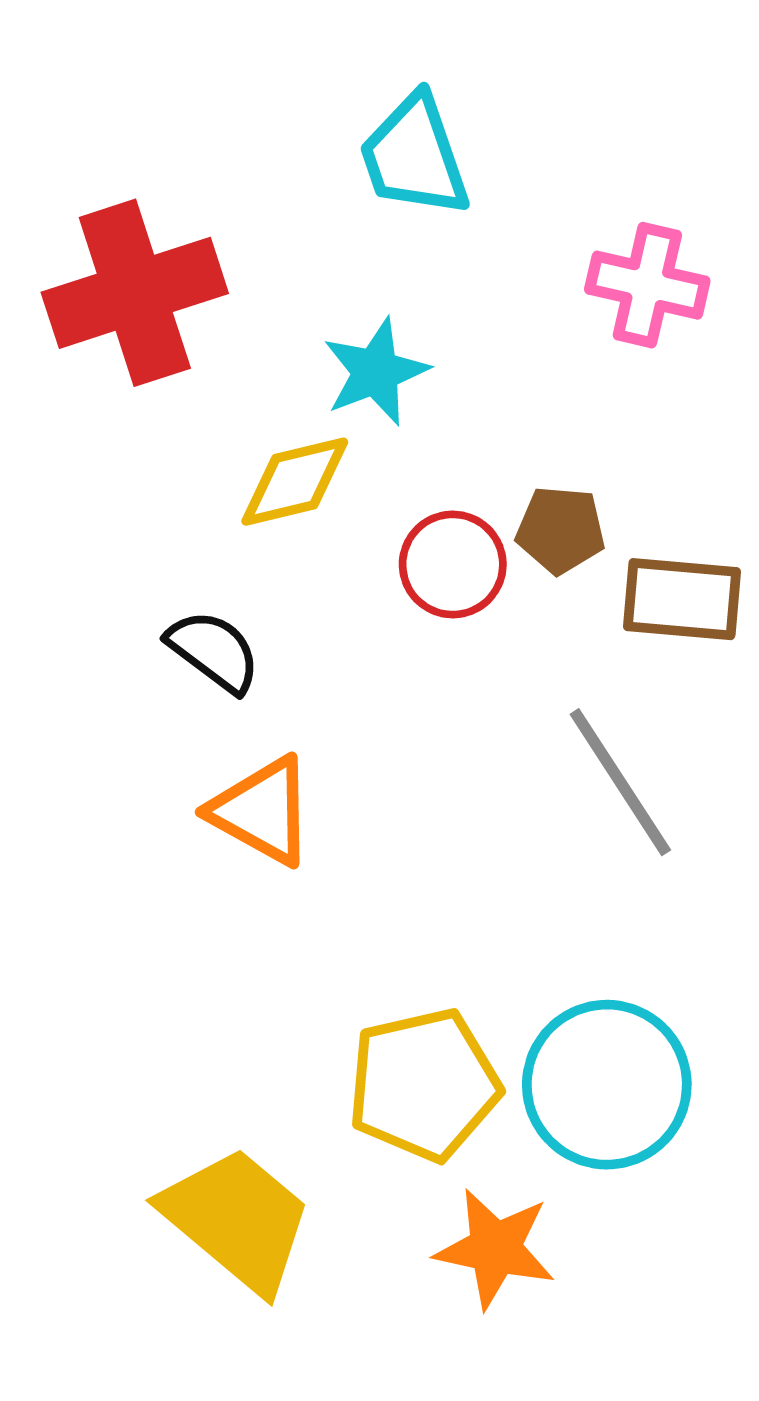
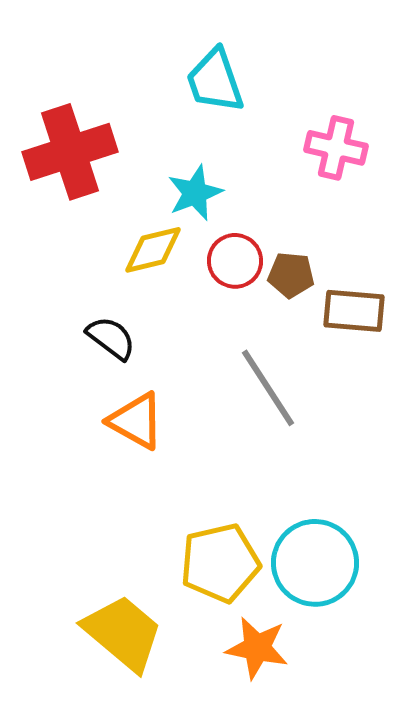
red circle: (453, 564) -> (235, 261), moved
gray line: (620, 782) -> (268, 388), moved

